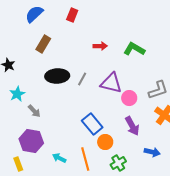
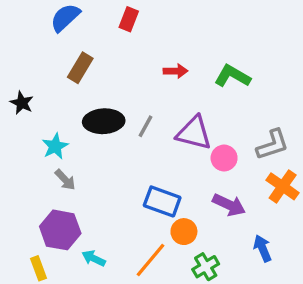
cyan star: (17, 94) -> (55, 146), moved
blue rectangle: (92, 124) -> (162, 201), turned -30
purple arrow: (132, 126) -> (229, 205), turned -36
blue arrow: (152, 152) -> (263, 248), turned -126
cyan arrow: (59, 158) -> (94, 258), moved
orange line: (85, 159) -> (150, 260), turned 55

